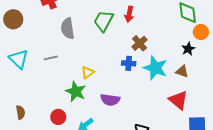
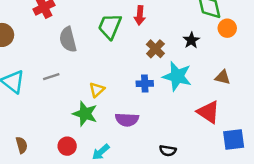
black star: (188, 49) -> (191, 40), moved
blue cross: (129, 63) -> (145, 84), moved
brown triangle: (182, 71) -> (223, 77), moved

